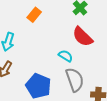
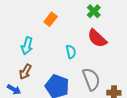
cyan semicircle: (66, 56) -> (71, 52), moved, turned 48

